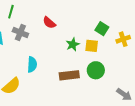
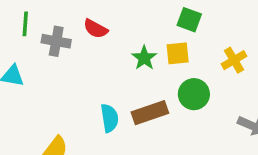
gray cross: (20, 33) -> (56, 41), moved
yellow cross: (123, 39) -> (234, 60), moved
cyan semicircle: (32, 64) -> (109, 118), moved

